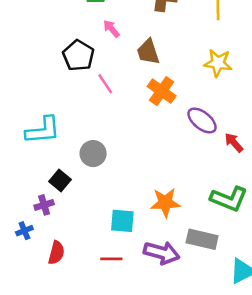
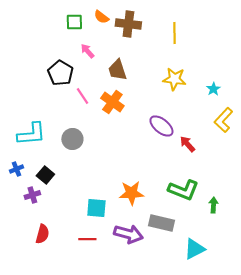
orange cross: (162, 91) -> (112, 102), moved
gray circle: (93, 154) -> (72, 139), moved
blue cross: (24, 231) -> (16, 169), moved

